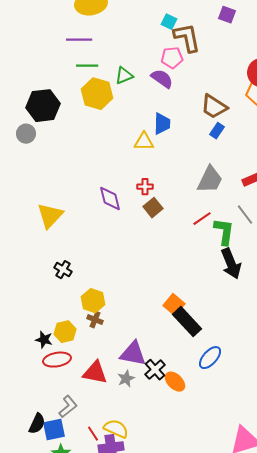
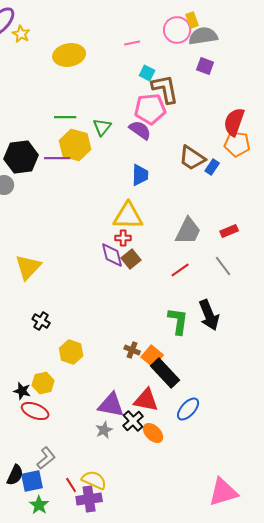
purple line: (79, 40) -> (57, 158), moved
pink pentagon: (172, 58) -> (150, 109), size x1.4
green triangle: (124, 76) -> (102, 127), turned -30
blue rectangle: (217, 131) -> (212, 167), moved
yellow triangle: (144, 142) -> (128, 216), moved, size x1.5
purple diamond: (110, 199) -> (112, 255), moved
green L-shape: (224, 232) -> (178, 321), moved
brown cross: (95, 320) -> (132, 350), moved
red ellipse: (57, 360) -> (35, 411), turned 32
red triangle: (95, 373) -> (146, 400), moved

